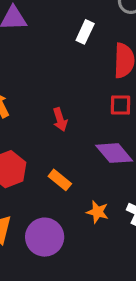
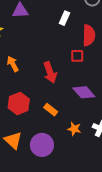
red square: (121, 105) -> (77, 56), moved
red arrow: (60, 120) -> (50, 72), size x1.5

